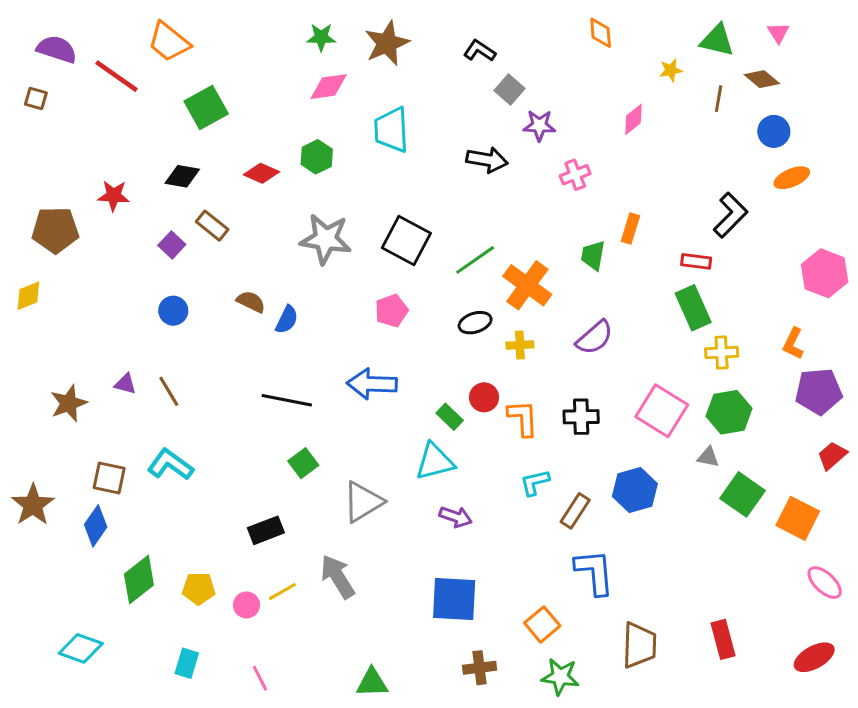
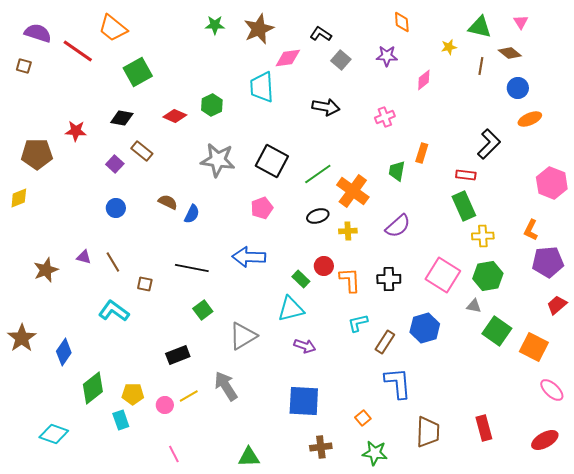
pink diamond: (329, 87) -> (288, 58), moved
purple star: (539, 125) -> (387, 56), moved
brown square: (109, 478) -> (145, 284), moved, size x0.7
orange square: (542, 624) -> (363, 418), size x0.7
cyan rectangle: (187, 663) -> (121, 420), moved, turned -36

